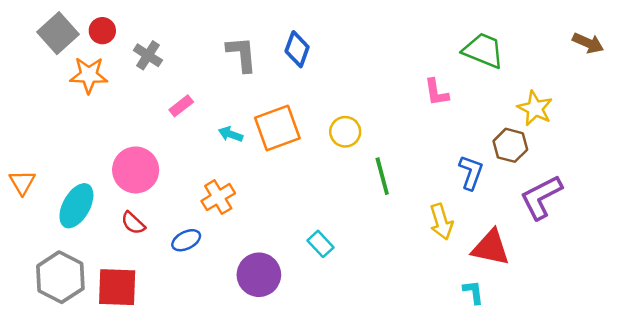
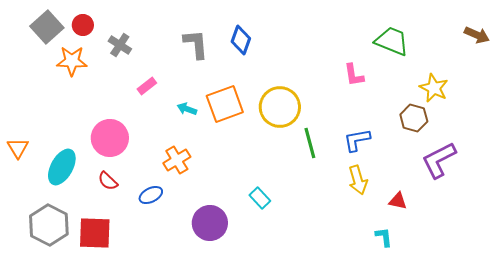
yellow circle: (345, 132) -> (280, 107), size x1.6
blue L-shape: (471, 172) -> (357, 140), moved, turned -120
red triangle: (491, 248) -> (398, 201), size x0.6

